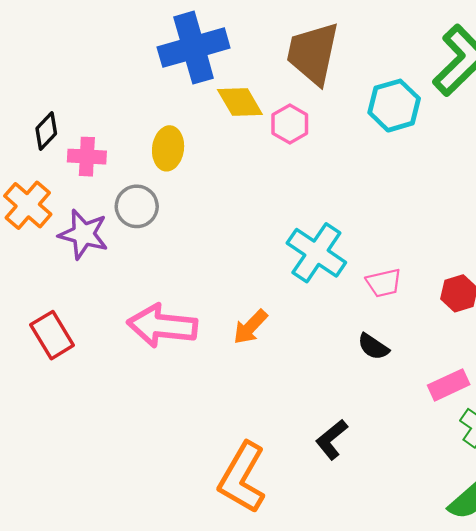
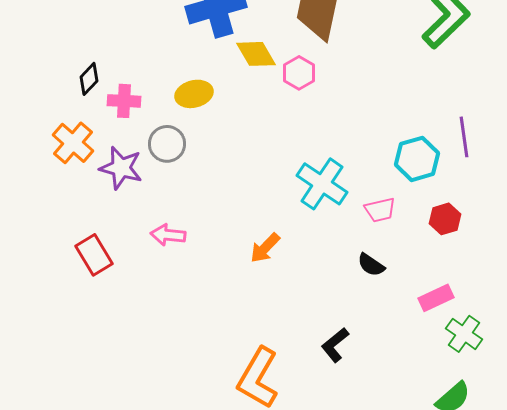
cyan hexagon: (394, 106) -> (417, 159), moved
yellow ellipse: (168, 148) -> (194, 94), turned 69
pink arrow: (162, 326) -> (168, 235), moved, size x0.6

